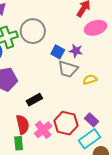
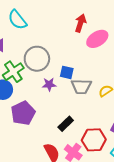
purple star: (76, 51) -> (49, 84), moved
black rectangle: (34, 100) -> (66, 124), moved

